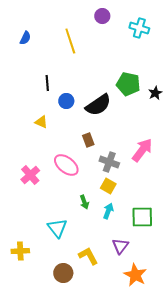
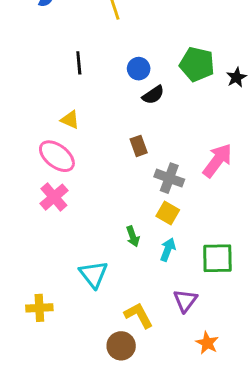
blue circle: (66, 101) -> (139, 69), moved
black semicircle: (98, 105) -> (153, 95), size x0.6
pink ellipse: (66, 165) -> (57, 156), moved
brown circle: (63, 273) -> (121, 346), moved
orange star: (135, 275) -> (207, 343), size x0.7

